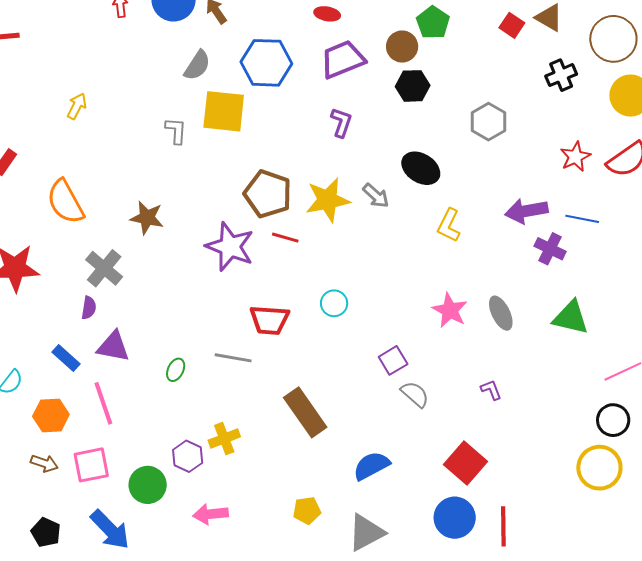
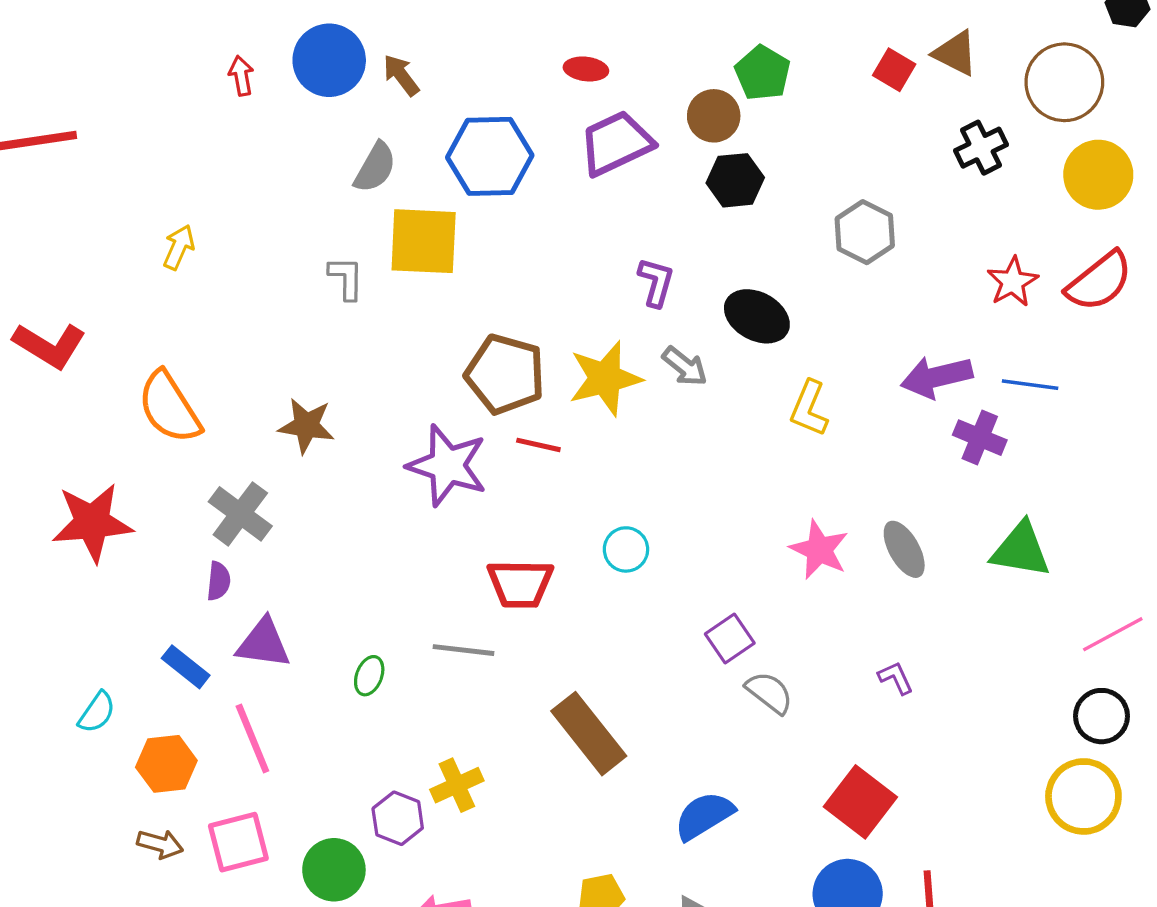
purple L-shape: (341, 122) -> (656, 282), moved

